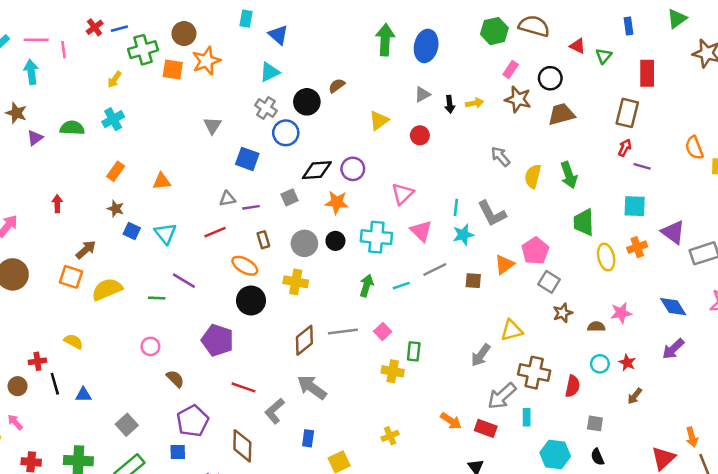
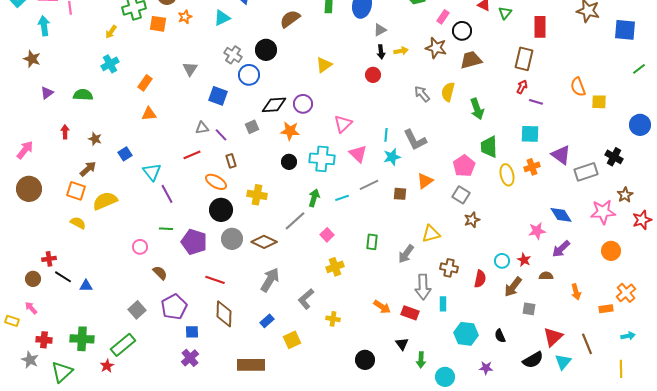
orange star: (206, 61) -> (185, 17), size x0.6
pink rectangle: (511, 70) -> (443, 17), moved
cyan triangle: (270, 72) -> (222, 18), moved
brown semicircle: (337, 86) -> (290, 19), moved, size x1.5
gray triangle: (422, 94) -> (380, 30), moved
green semicircle: (72, 128) -> (83, 95), moved
red circle: (420, 135) -> (373, 75), moved
purple triangle: (35, 138) -> (47, 93), moved
orange rectangle: (116, 171) -> (145, 83), moved
yellow semicircle: (533, 176) -> (448, 92), moved
purple line: (251, 207) -> (221, 135), turned 56
brown star: (116, 209) -> (95, 139), moved
blue square: (132, 231) -> (125, 154), turned 32
cyan triangle: (165, 233) -> (152, 172), moved
gray circle: (304, 243) -> (232, 239), moved
pink pentagon: (535, 251) -> (464, 166), moved
purple line: (184, 281) -> (167, 194), turned 30
green line: (157, 298) -> (166, 229), moved
pink star: (621, 313) -> (537, 231), moved
brown semicircle: (596, 327) -> (546, 276), moved
gray line: (343, 332) -> (295, 221), moved, turned -35
brown diamond: (304, 340) -> (264, 242), turned 65
yellow semicircle: (73, 341) -> (78, 223), moved
green rectangle: (414, 351) -> (372, 242), moved
yellow cross: (393, 371) -> (335, 267), turned -30
brown cross: (534, 373) -> (449, 268), size x0.7
black line: (55, 384) -> (63, 277), turned -42
gray arrow: (312, 387) -> (270, 280), turned 85
gray arrow: (502, 396) -> (423, 287), turned -50
brown arrow: (635, 396) -> (513, 287), moved, size x1.5
gray L-shape: (275, 411) -> (306, 299), moved
gray square: (595, 423) -> (529, 309), moved
gray square: (127, 425) -> (137, 310), moved
yellow cross: (390, 436) -> (333, 319), turned 32
orange arrow: (692, 437) -> (576, 292), moved
blue rectangle: (308, 438) -> (267, 321), turned 40
brown diamond: (242, 446) -> (224, 314), moved
blue square: (178, 452) -> (192, 332), moved

